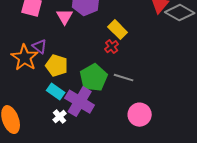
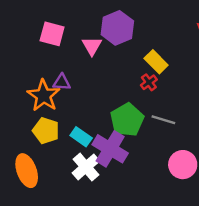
purple triangle: (40, 47) -> (62, 82), turned -35
yellow pentagon: (57, 66) -> (46, 131), moved
white cross: (60, 117) -> (86, 167), size x1.6

